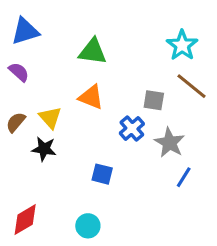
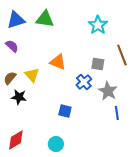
cyan star: (182, 45) -> (98, 25), moved
green triangle: (93, 52) -> (45, 19), moved
brown line: (192, 86) -> (122, 55), turned 30
black star: (44, 149) -> (19, 97), moved
blue line: (184, 177) -> (117, 113), turned -40

